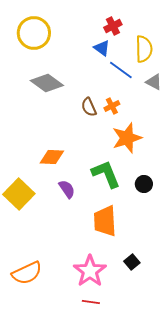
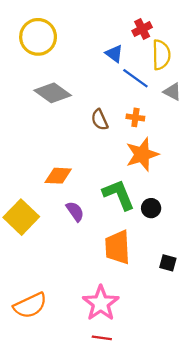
red cross: (113, 26) -> (142, 29), moved
orange cross: (112, 106) -> (135, 117), moved, turned 35
black circle: (144, 184) -> (151, 208), moved
black square: (132, 262) -> (168, 263), moved, turned -35

